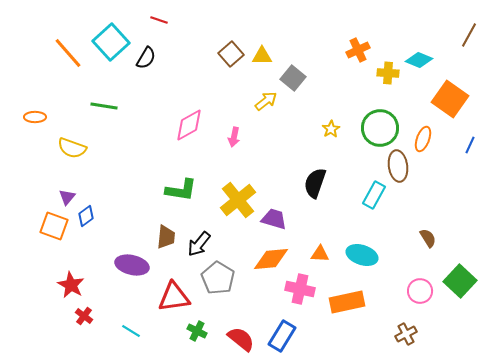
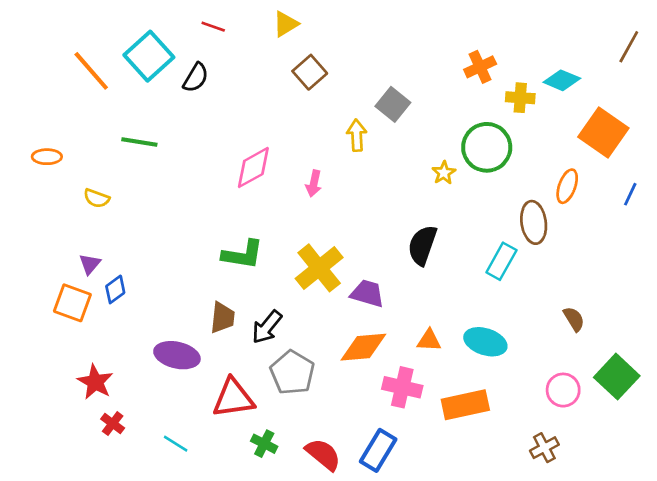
yellow triangle: (262, 56) -> (286, 24), moved, turned -30
yellow arrow: (266, 101) -> (357, 135), turned -55
green circle: (380, 128) -> (487, 147), moved
yellow semicircle: (72, 148) -> (97, 198), size x0.7

